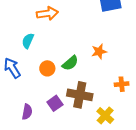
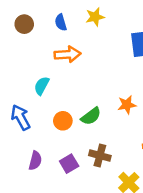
brown cross: (80, 95) -> (100, 156), size x0.7
purple semicircle: (27, 112) -> (35, 161), moved

